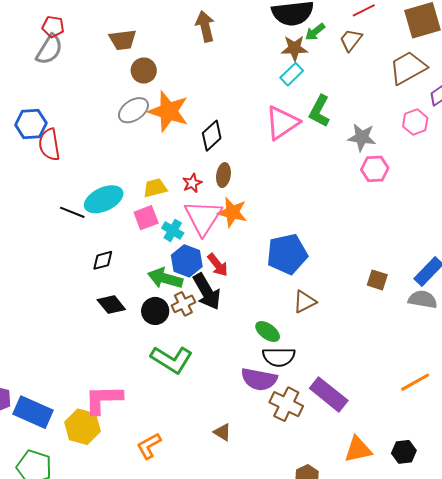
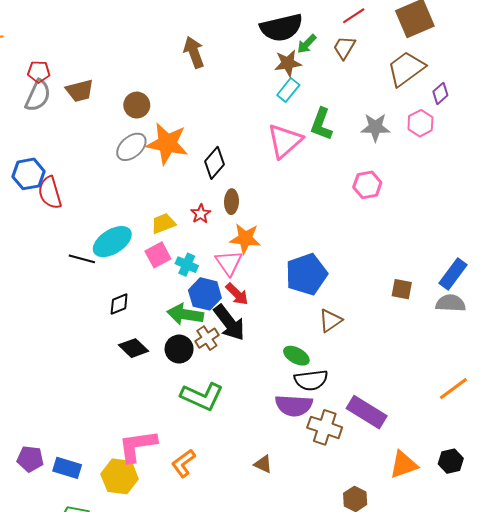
brown trapezoid: (123, 40) -> (80, 91), moved
gray star: (362, 137) -> (375, 127), moved
pink hexagon: (375, 169) -> (367, 185), moved
pink triangle: (203, 217) -> (229, 263), moved, size x0.7
blue rectangle: (33, 412) -> (67, 468), size x0.7
orange L-shape: (149, 446) -> (183, 463), moved

